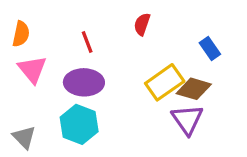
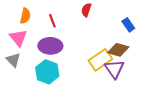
orange semicircle: (21, 34) -> (25, 16), moved
yellow rectangle: (165, 82) -> (100, 60), moved
gray triangle: (24, 137) -> (13, 60), moved

